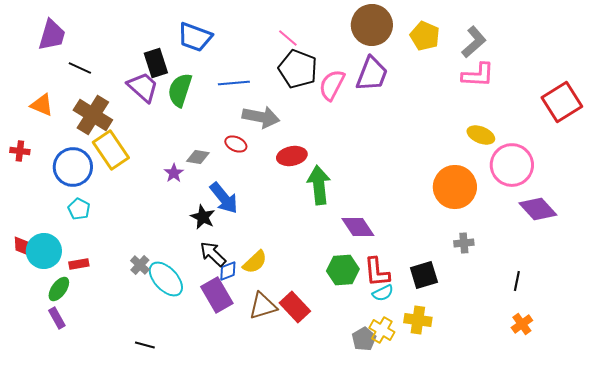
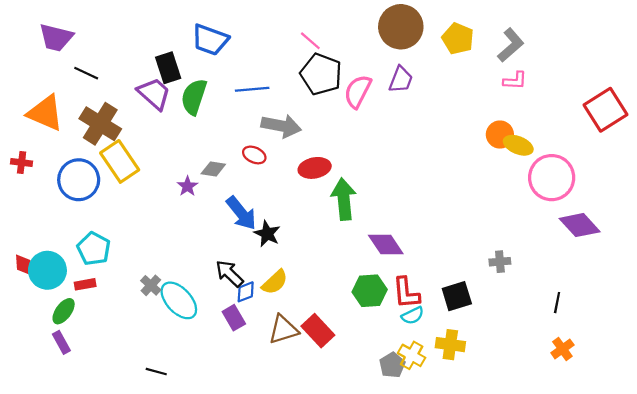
purple trapezoid: (52, 35) -> (56, 38), turned 88
purple trapezoid: (372, 74) -> (401, 80), size x0.7
pink L-shape: (478, 75) -> (515, 81), size x0.7
orange triangle: (42, 105) -> (45, 113), size x1.5
orange circle: (455, 187) -> (500, 135), moved, size x0.6
cyan pentagon: (79, 209) -> (94, 249), moved, size x1.4
black star: (203, 217) -> (267, 234), moved
purple rectangle: (217, 295) -> (234, 318), size x0.7

